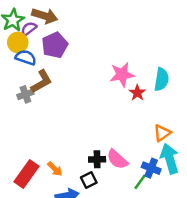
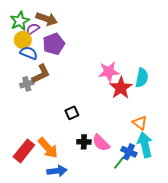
red star: (137, 93) -> (121, 88), size x1.6
orange triangle: (162, 133) -> (140, 123), turned -49
orange arrow: (55, 169) -> (48, 148), size x1.6
black square: (89, 180) -> (72, 113), moved

